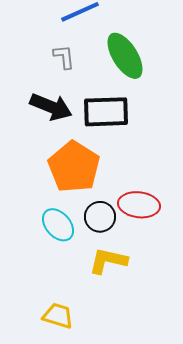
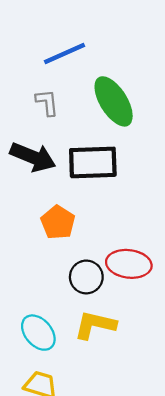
orange pentagon: (74, 167) -> (58, 222), size x0.6
cyan ellipse: (58, 225) -> (38, 333), moved

